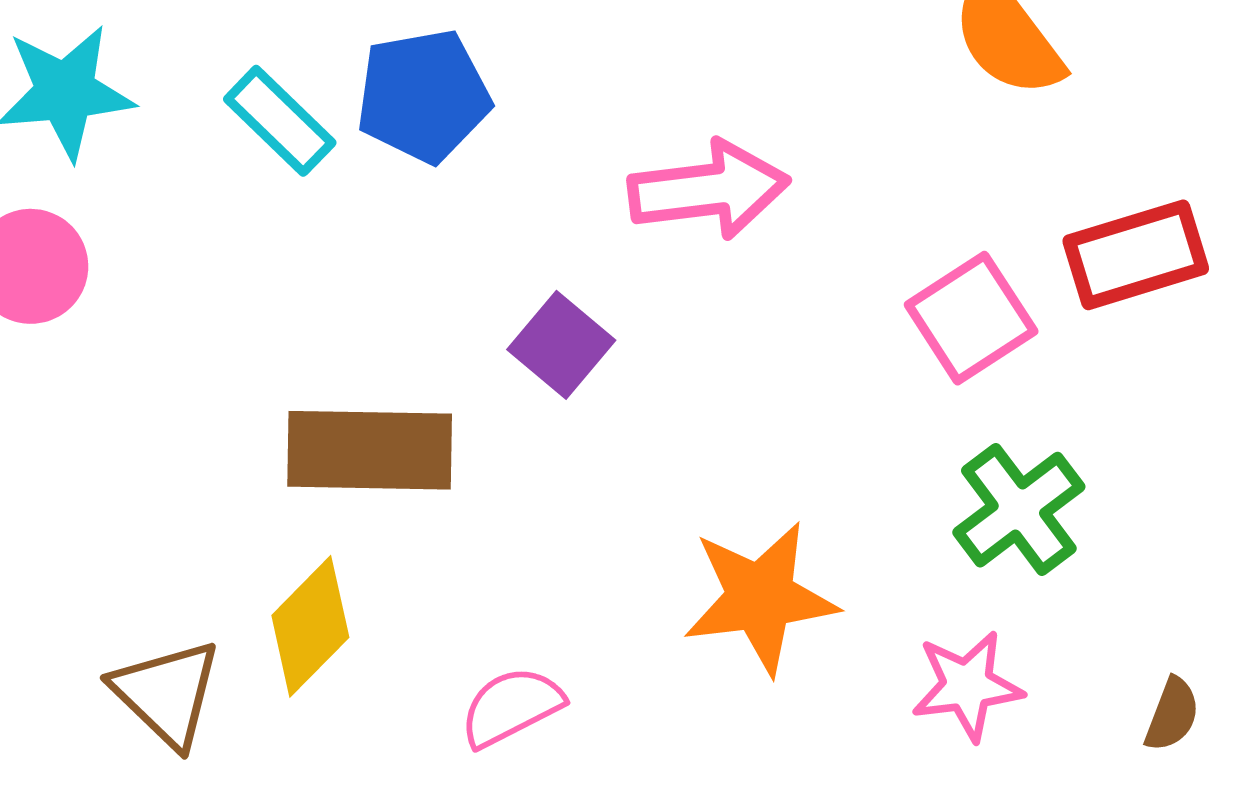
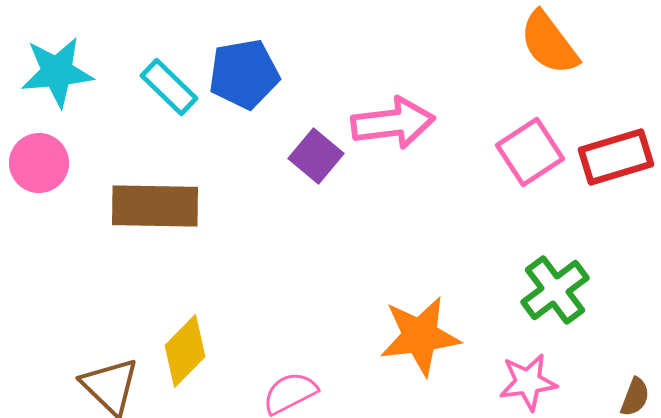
pink square: (971, 318) -> (530, 152), moved
purple square: (561, 345) -> (316, 156), moved
brown rectangle: (370, 450) -> (155, 206), moved

